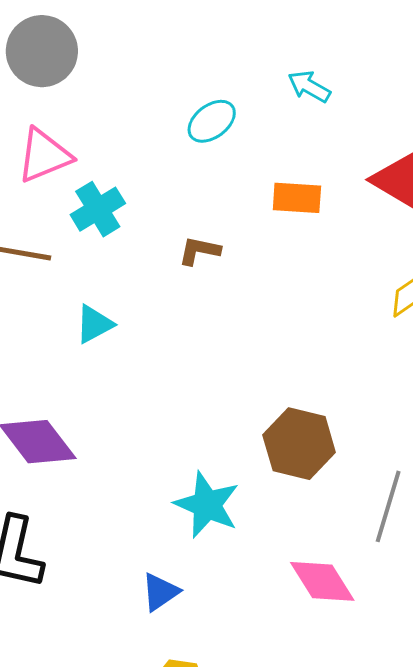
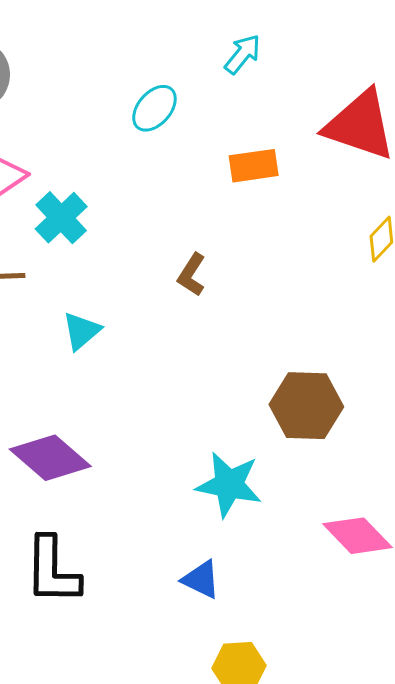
cyan arrow: (309, 86) -> (243, 54), turned 111
brown L-shape: (199, 251) -> (192, 275), moved, turned -57
blue triangle: (160, 592) -> (201, 579), turned -48

